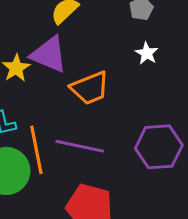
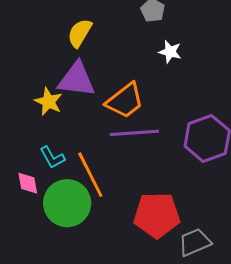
purple line: (80, 146) -> (134, 133), moved

